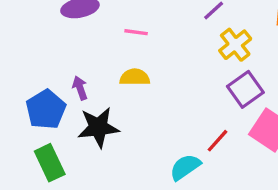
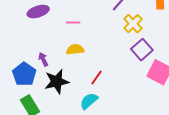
red line: (217, 141) -> (97, 78), moved
cyan semicircle: (185, 167) -> (89, 101), moved

